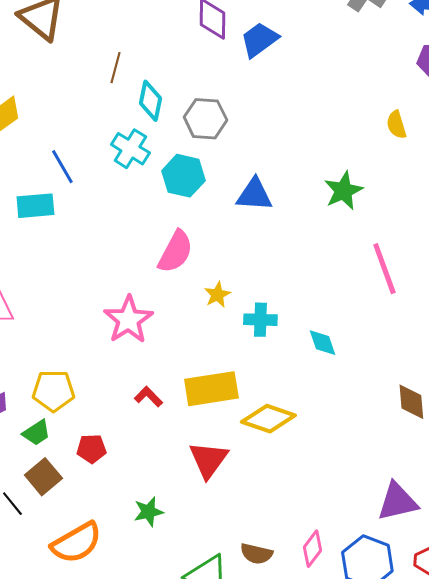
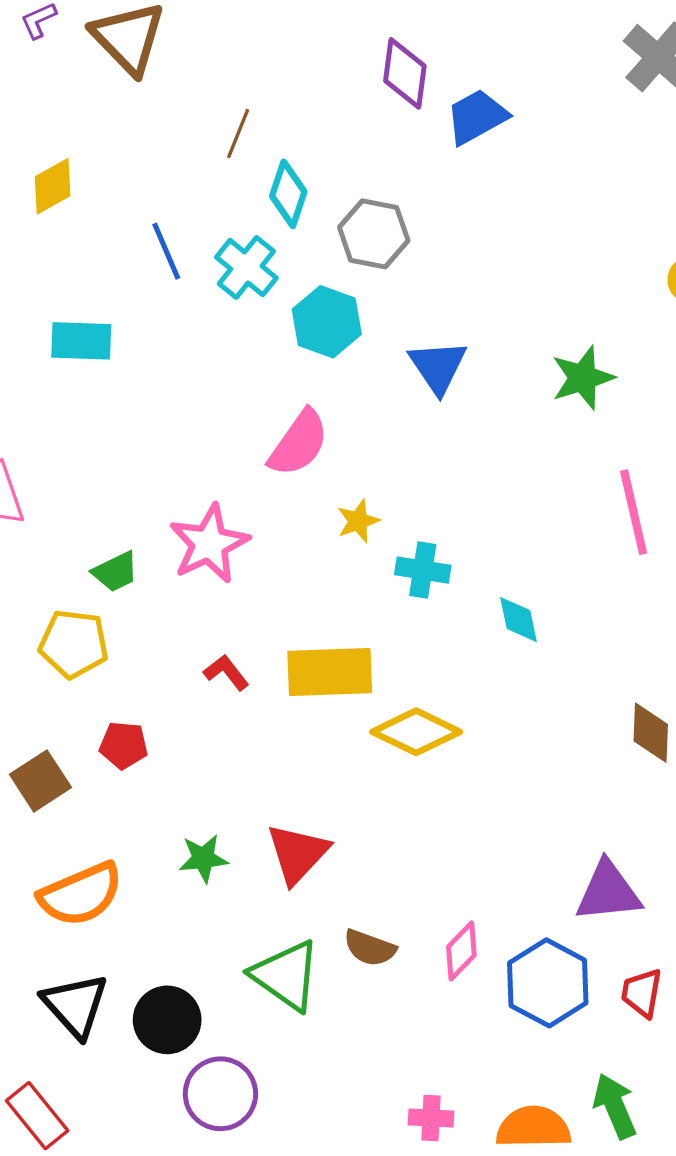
blue line: (62, 167) -> (166, 251), moved
blue triangle: (254, 195) -> (438, 367), turned 45
green trapezoid: (36, 433) -> (115, 572), moved
red triangle: (208, 460) -> (298, 854), moved

